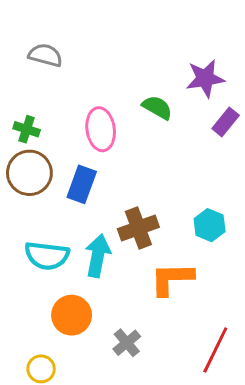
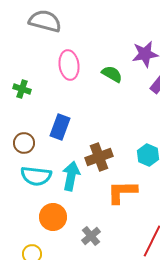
gray semicircle: (45, 55) -> (45, 21), moved, size x1.4
pink ellipse: (101, 129) -> (69, 65), moved
brown circle: (29, 173) -> (24, 143), moved, size x0.7

